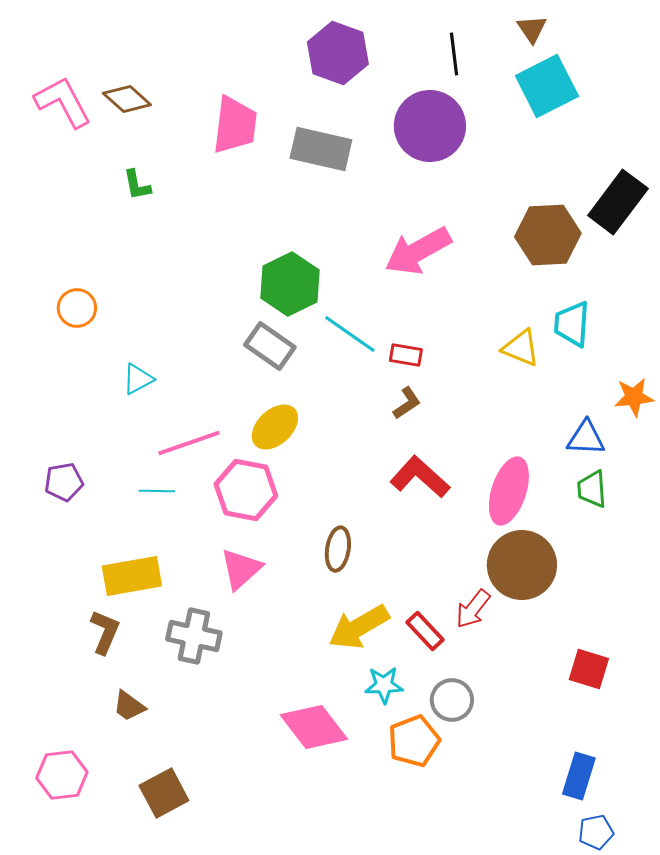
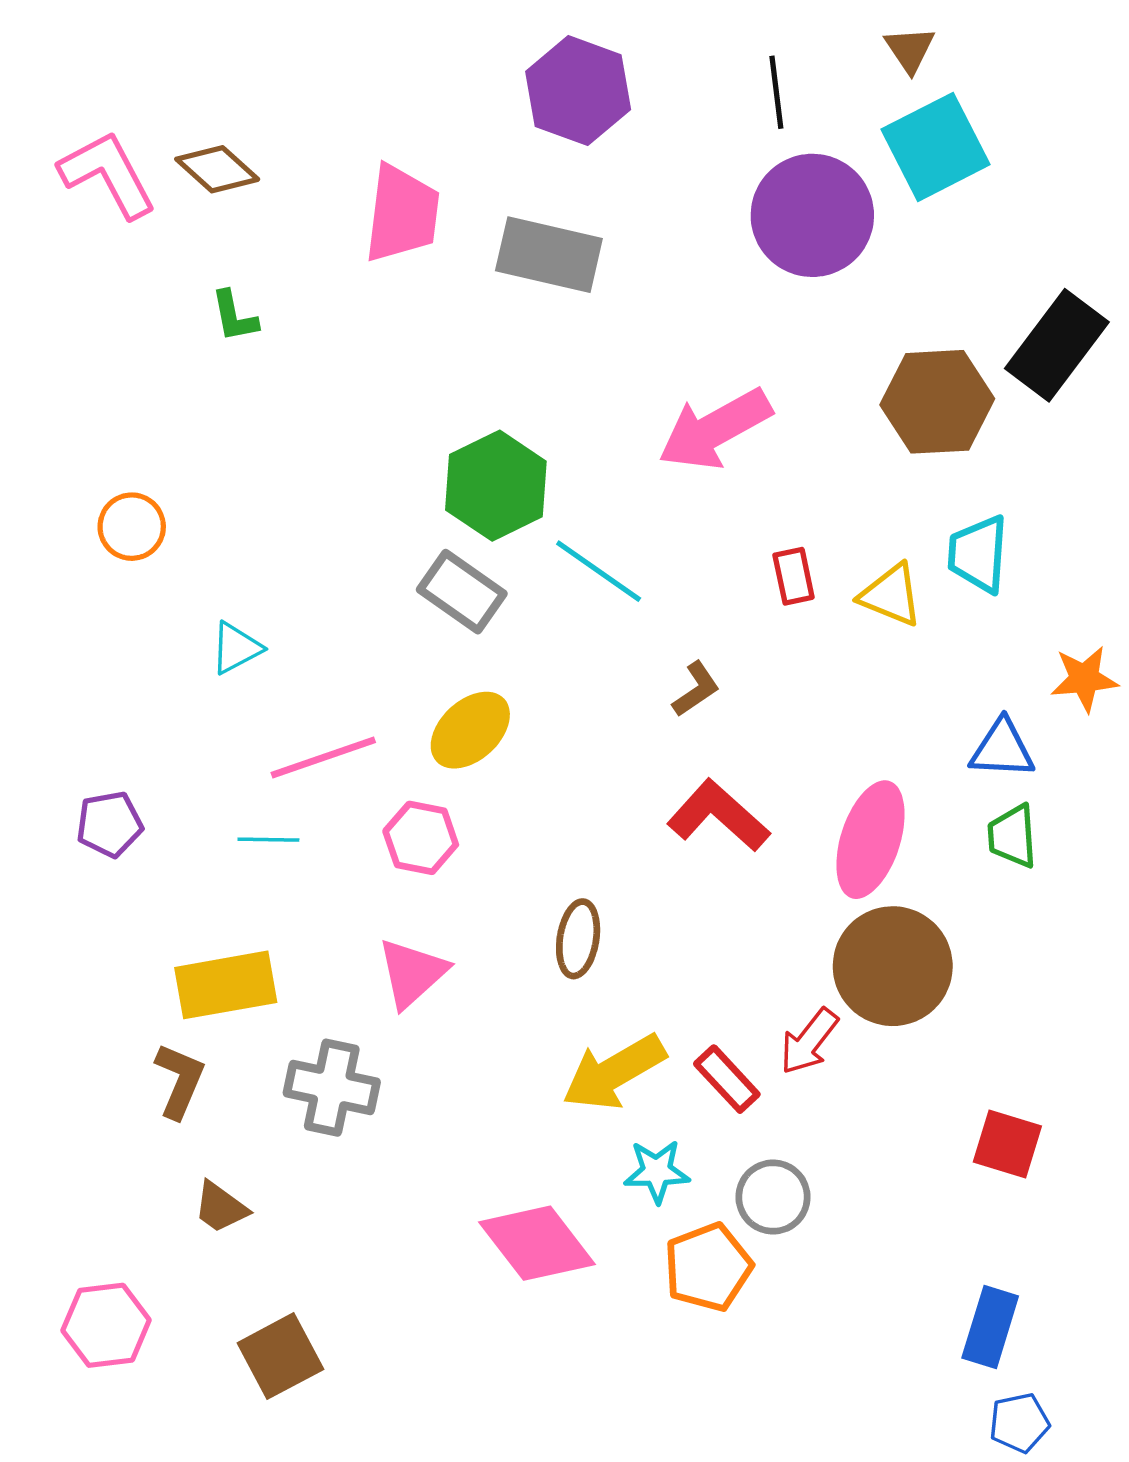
purple circle: (430, 126) -> (812, 215), moved
red rectangle: (406, 355) -> (794, 576), moved, turned 68
pink hexagon: (246, 490) -> (421, 838), size x0.7

